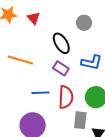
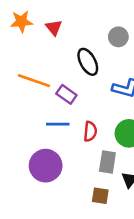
purple rectangle: (61, 68) -> (66, 94), moved
red semicircle: (66, 97) -> (90, 131), size x0.7

